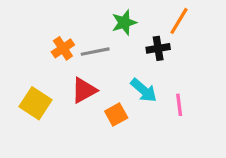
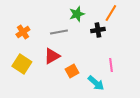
orange cross: (63, 48) -> (23, 32), moved
cyan arrow: (144, 90) -> (96, 83), moved

